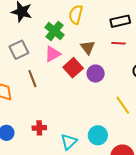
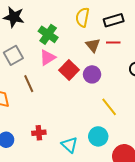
yellow semicircle: (76, 15) -> (82, 17), moved
brown triangle: (88, 47) -> (93, 45), moved
yellow line: (123, 105) -> (109, 107), moved
cyan triangle: (69, 142) -> (69, 145), turned -30

